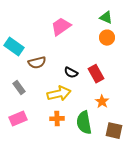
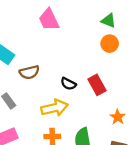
pink trapezoid: (61, 27) -> (49, 20), moved, turned -80
orange star: (102, 102) -> (118, 117), moved

